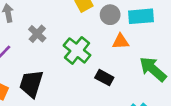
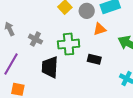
green cross: (77, 50) -> (69, 44), turned -30
black trapezoid: (31, 84) -> (50, 67), moved

